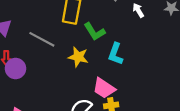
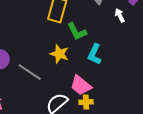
gray line: (42, 39) -> (30, 72), moved

